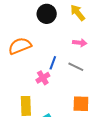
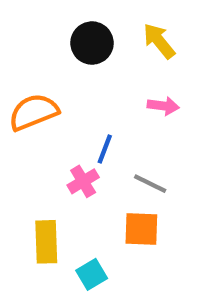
gray line: (76, 67) -> (150, 184), moved
orange square: (81, 104) -> (141, 229), moved

